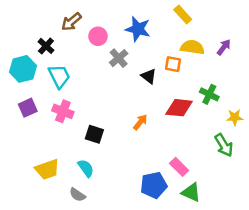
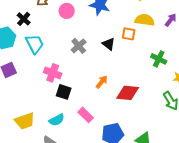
gray cross: (119, 58) -> (79, 46), moved
red diamond: (179, 108) -> (128, 93), moved
pink cross: (63, 111) -> (53, 73), moved
pink rectangle: (179, 167) -> (86, 115), moved
cyan semicircle: (86, 168) -> (57, 120), turned 98

